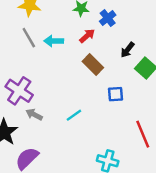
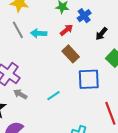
black arrow: (128, 50) -> (101, 34), moved
blue square: (115, 94) -> (89, 79), size x1.6

